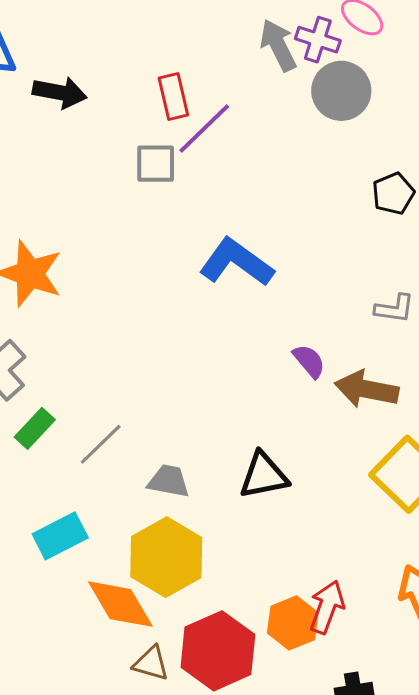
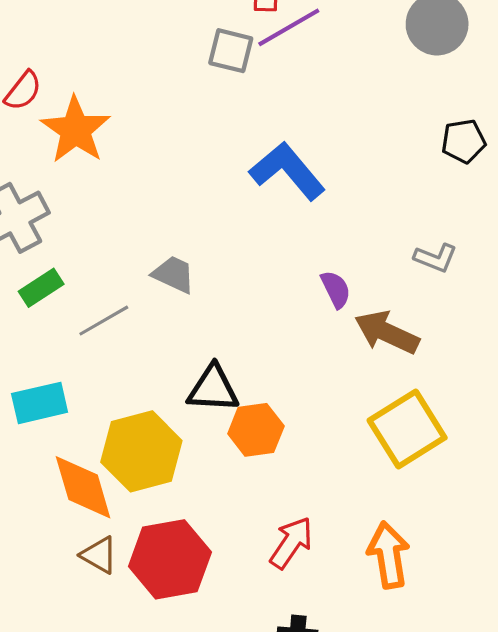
black triangle: (264, 476) -> (213, 389), moved
gray trapezoid: (169, 481) -> (174, 274), moved
orange hexagon: (293, 623) -> (256, 430), moved

